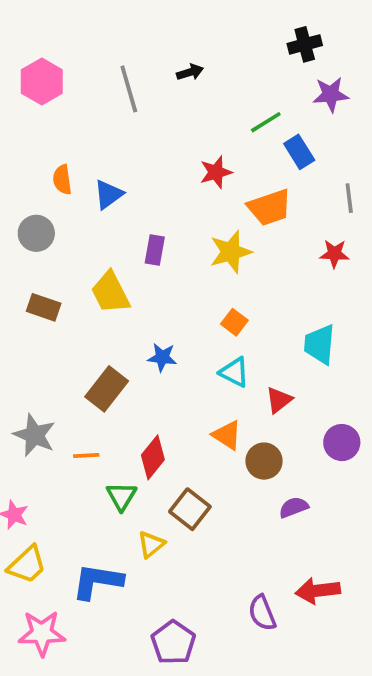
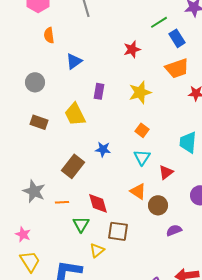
orange semicircle: (62, 180) -> (49, 35), moved
orange trapezoid: (270, 207) -> (177, 68), moved
cyan triangle: (234, 372) -> (142, 157), turned 36
red diamond: (153, 457) -> (98, 203), turned -55
brown square: (190, 509) -> (118, 231), turned -30
yellow trapezoid: (27, 565) -> (30, 261), turned -80

